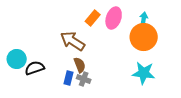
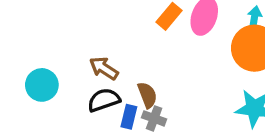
brown arrow: (73, 41) -> (104, 68), moved, size x0.7
black semicircle: (35, 68) -> (104, 100), moved

